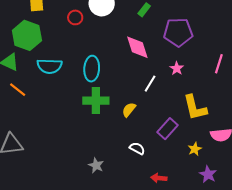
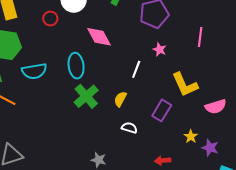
pink diamond: (137, 47) -> (99, 37), moved
green cross: (96, 101) -> (86, 96), turned -30
white semicircle: (137, 148) -> (129, 128), moved
yellow star: (195, 149) -> (191, 136), moved

